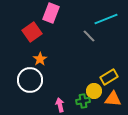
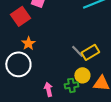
gray line: (89, 36) -> (77, 51), moved
yellow rectangle: (109, 77) -> (90, 52), moved

